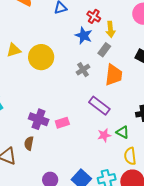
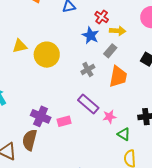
yellow arrow: (110, 29) -> (118, 31), turned -84
purple rectangle: (99, 106) -> (88, 104), moved
pink star: (104, 135) -> (109, 117), moved
brown semicircle: (29, 143) -> (30, 140), size x1.5

